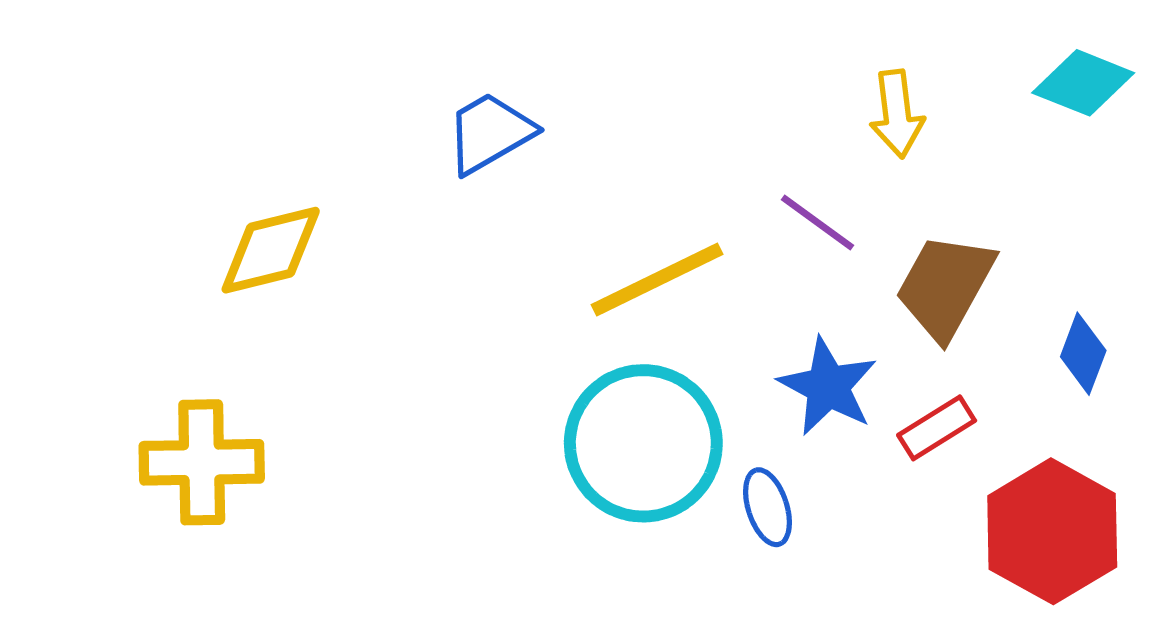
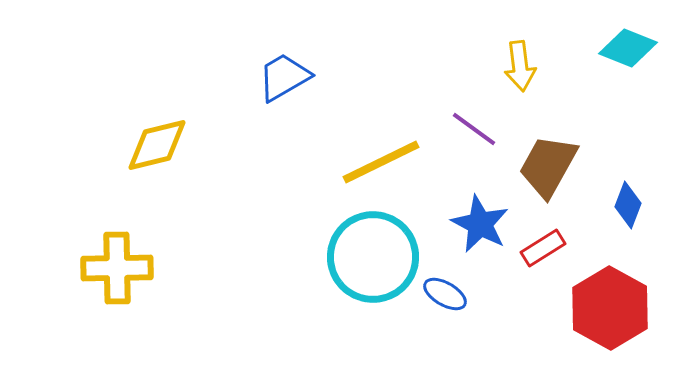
blue ellipse: (767, 507) -> (445, 294), turned -42

